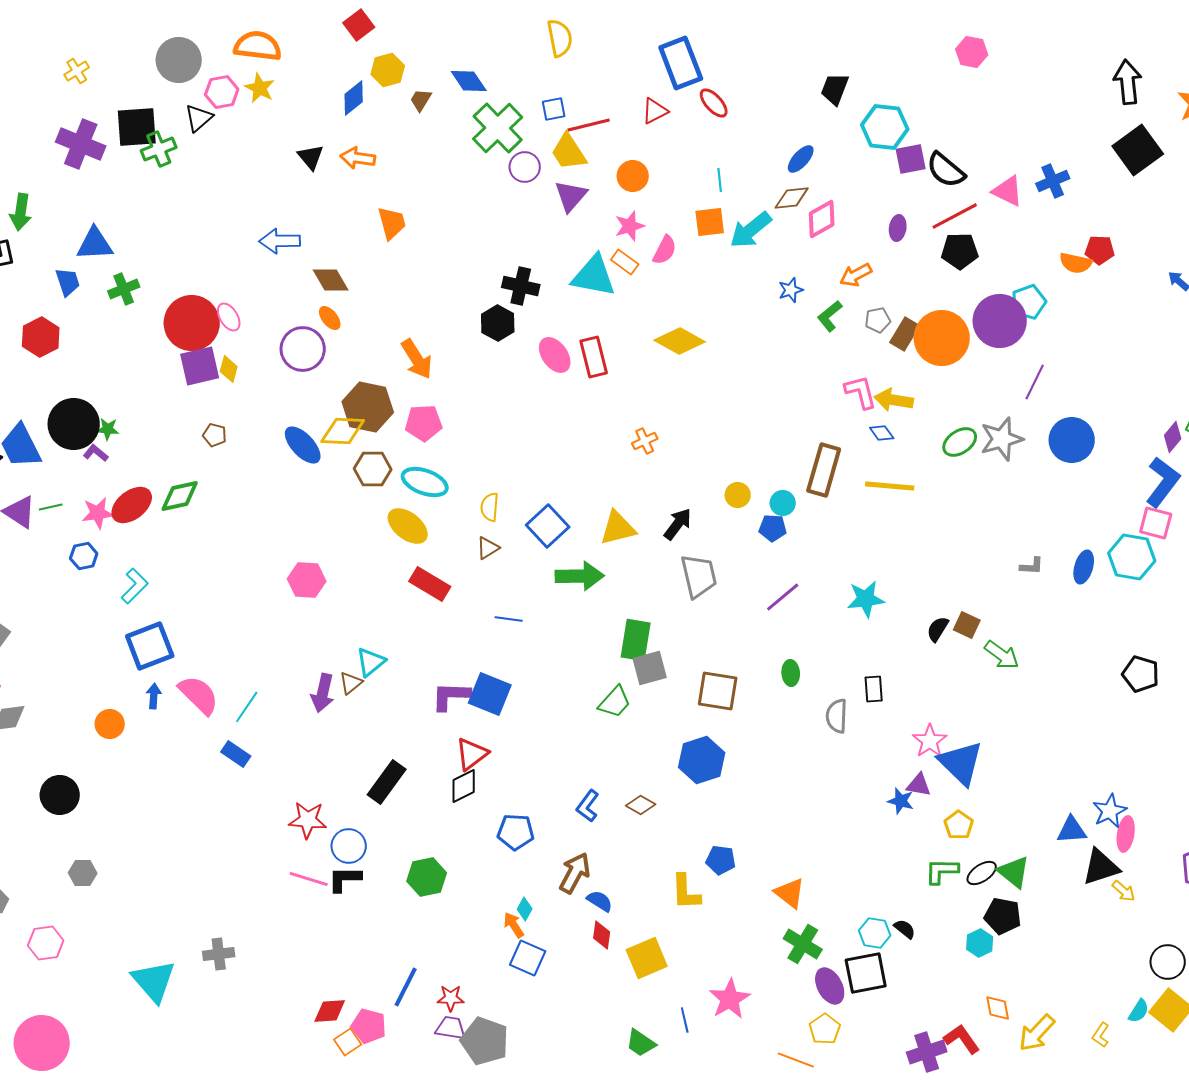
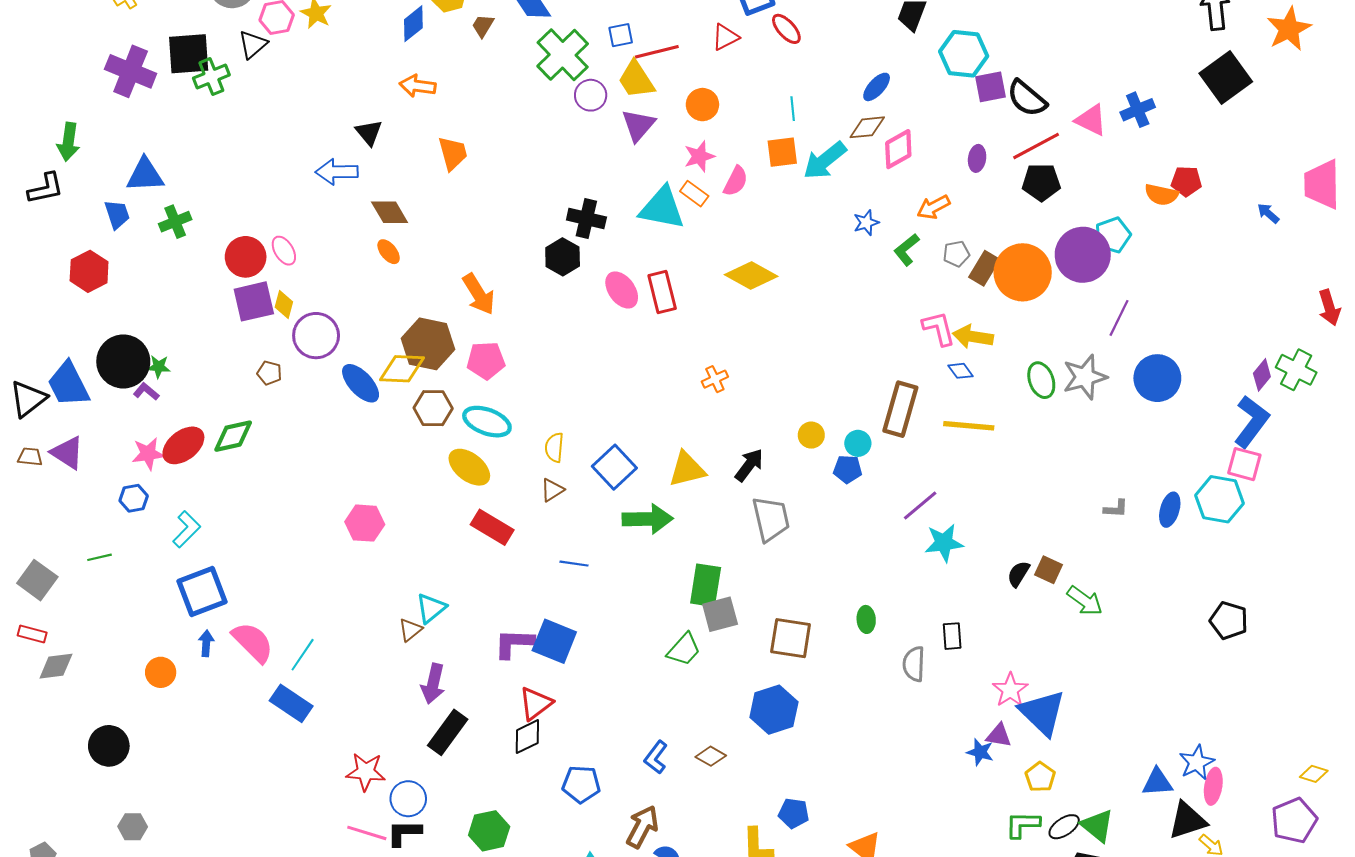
black triangle: (311, 157) -> (369, 132), moved
red circle: (192, 323) -> (246, 257), size x0.7
purple circle: (303, 349) -> (316, 336), moved
green ellipse: (960, 442) -> (1041, 380), turned -76
green line: (51, 507) -> (99, 557), moved
purple line: (783, 597) -> (920, 505), moved
purple arrow: (323, 693) -> (433, 684), moved
blue rectangle: (236, 754) -> (291, 703), size x1.4

